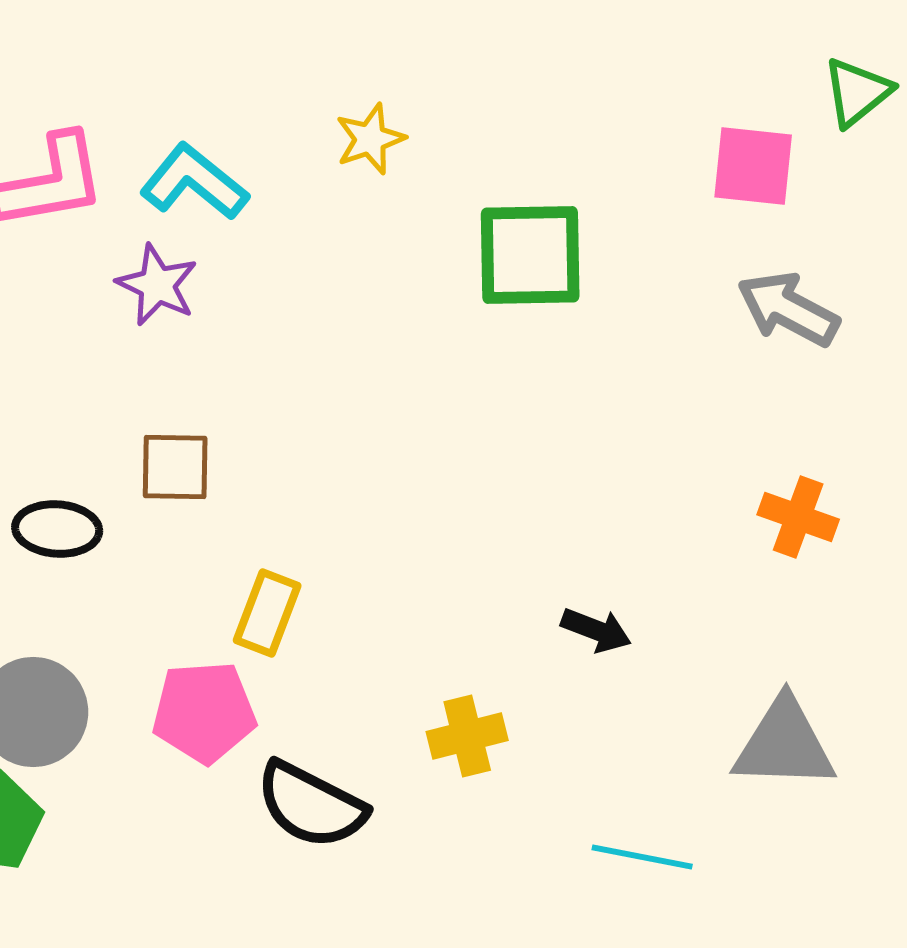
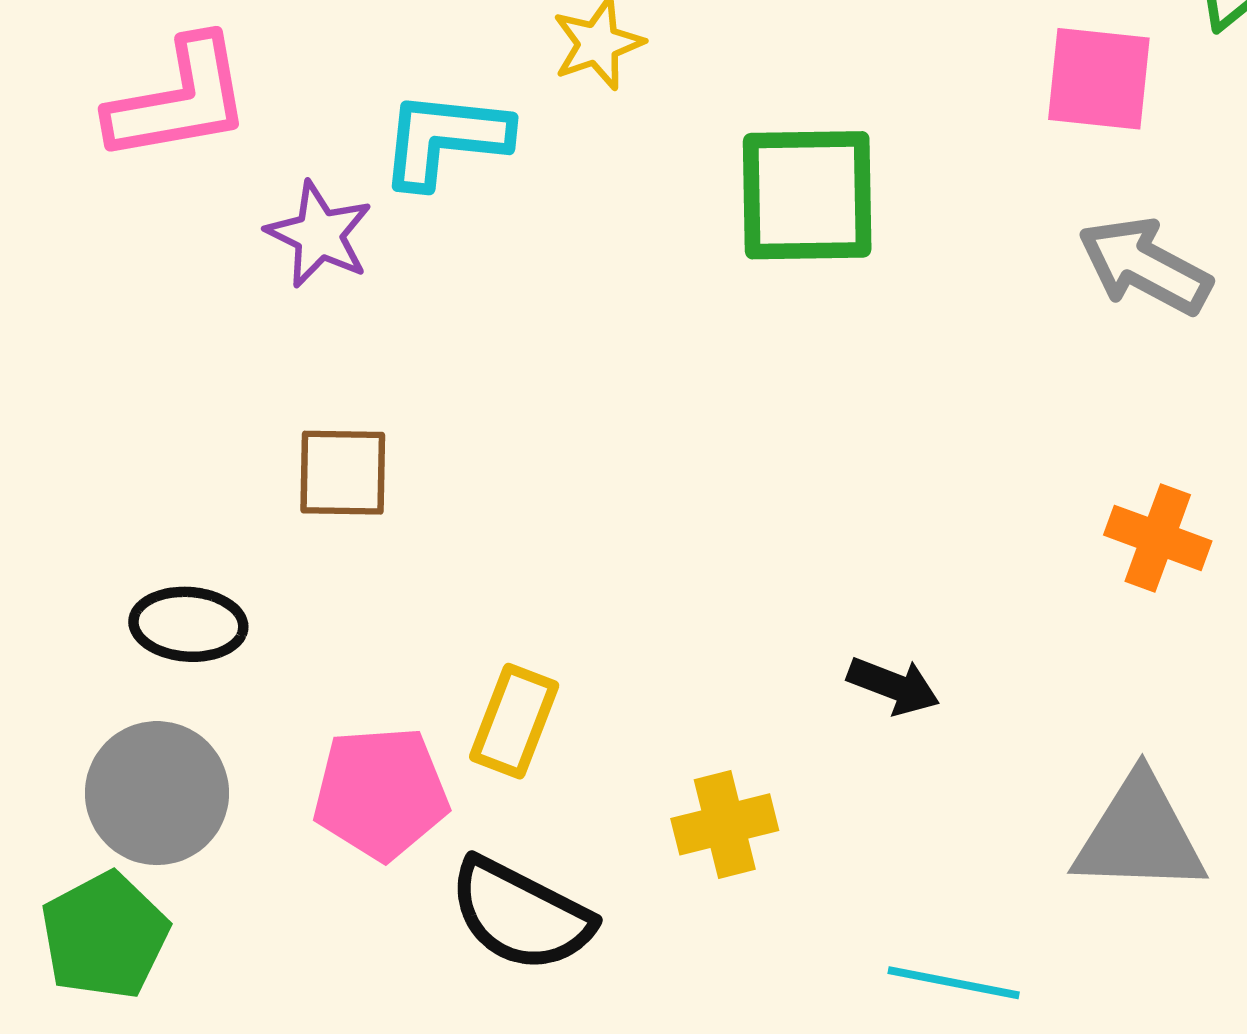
cyan L-shape: (194, 182) -> (445, 139), moved, turned -33
black ellipse: (57, 529) -> (188, 624), moved
yellow rectangle: (267, 613) -> (514, 721), moved

